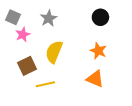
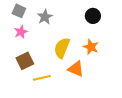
gray square: (13, 17) -> (19, 11), moved
yellow semicircle: (54, 52) -> (62, 48), moved
orange triangle: (95, 79) -> (76, 69), moved

